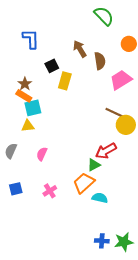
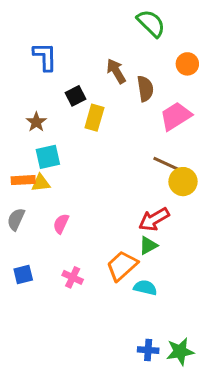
orange rectangle: (24, 96) -> (23, 180), moved, turned -35
green triangle: (94, 165) -> (148, 245), moved
pink cross: (50, 191) -> (73, 277), turned -32

